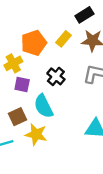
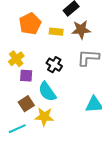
yellow rectangle: (64, 39) -> (56, 32), turned 64
orange pentagon: (34, 43) -> (30, 24), moved

